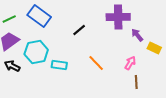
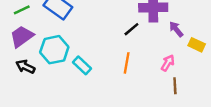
black line: (79, 30) -> (131, 29), moved
orange line: (96, 63) -> (127, 63), turned 54
cyan rectangle: (59, 65) -> (82, 65), turned 35

